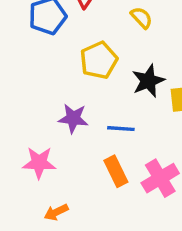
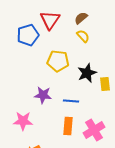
yellow pentagon: (99, 60) -> (58, 61), turned 30
orange rectangle: (116, 171) -> (68, 126), turned 30

